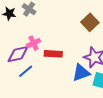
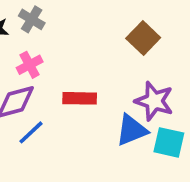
pink cross: (34, 43) -> (30, 65), moved

